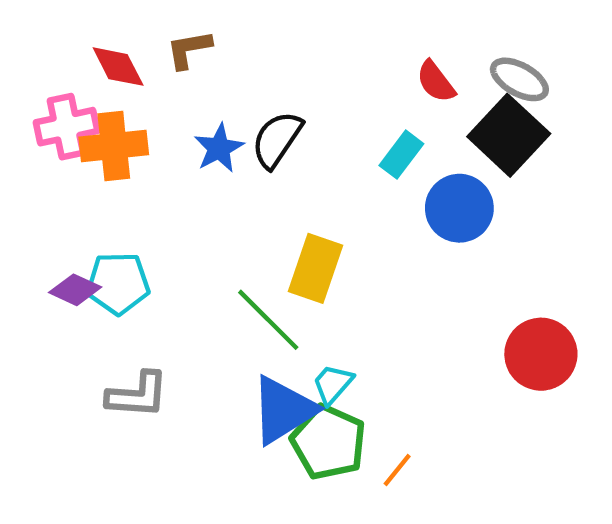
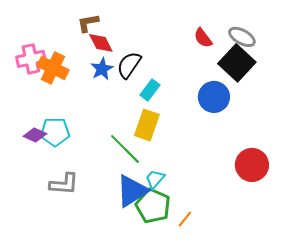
red diamond: (118, 67) -> (101, 43), moved
orange cross: (114, 146) -> (53, 68), turned 32
cyan rectangle: (401, 155) -> (150, 90), moved

